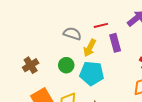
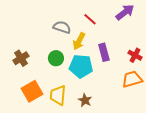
red line: (101, 25) -> (90, 19), turned 56
purple rectangle: (115, 43) -> (104, 52), moved

